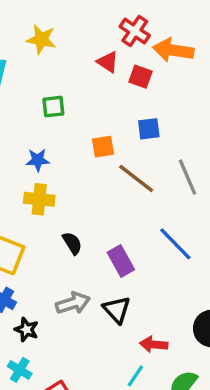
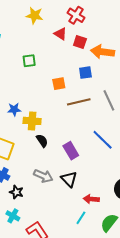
yellow star: (41, 39) -> (34, 15), moved
orange arrow: (173, 50) -> (103, 52), moved
blue star: (38, 160) -> (14, 109), moved
brown line: (136, 178) -> (79, 102), turned -50
yellow cross: (39, 199) -> (32, 121), moved
gray arrow: (73, 303) -> (43, 176), turned 42

